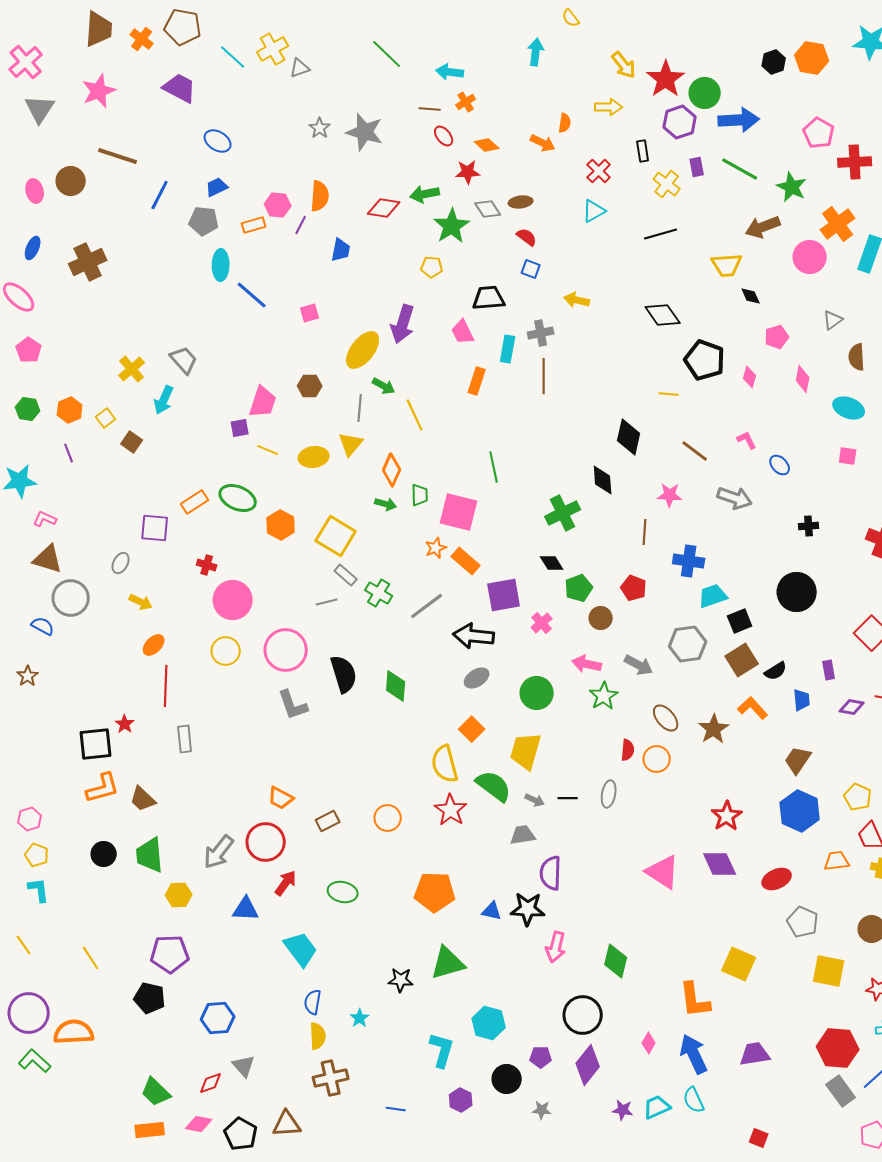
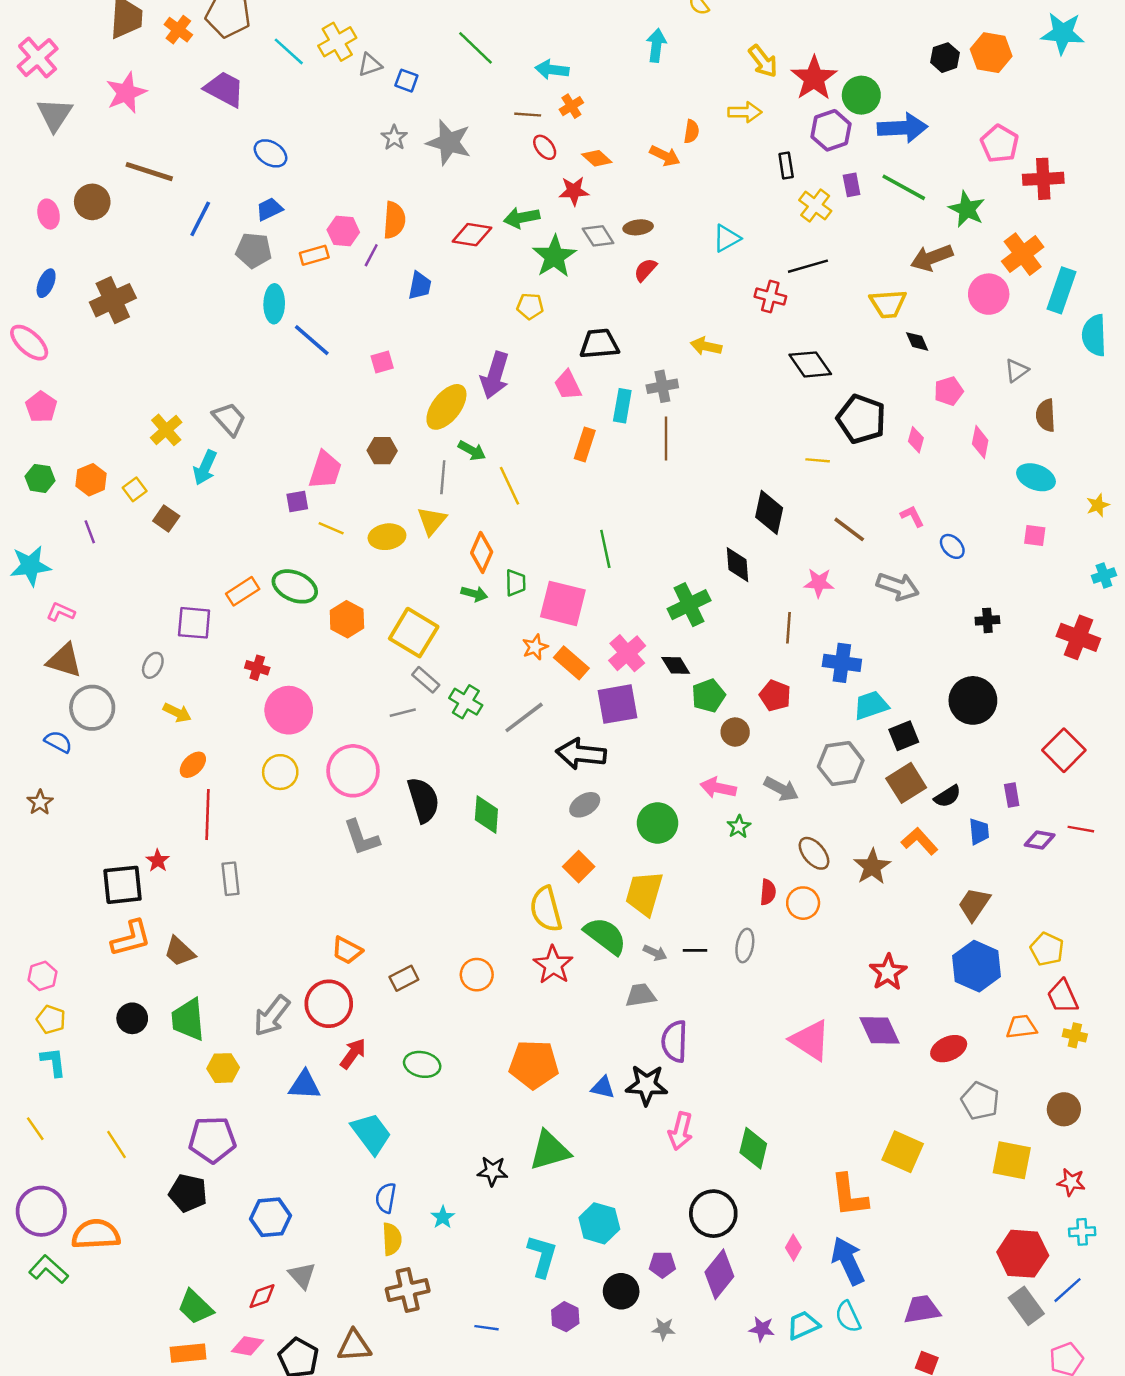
red cross: (599, 171) -> (770, 297), moved, turned -30
red semicircle: (527, 237) -> (645, 270), turned -85
blue square: (531, 269) -> (406, 81), moved
pink cross: (542, 623) -> (627, 653), moved, size x1.4
green star: (604, 696) -> (739, 827), size x0.7
purple trapezoid: (755, 1054) -> (922, 1309), moved

